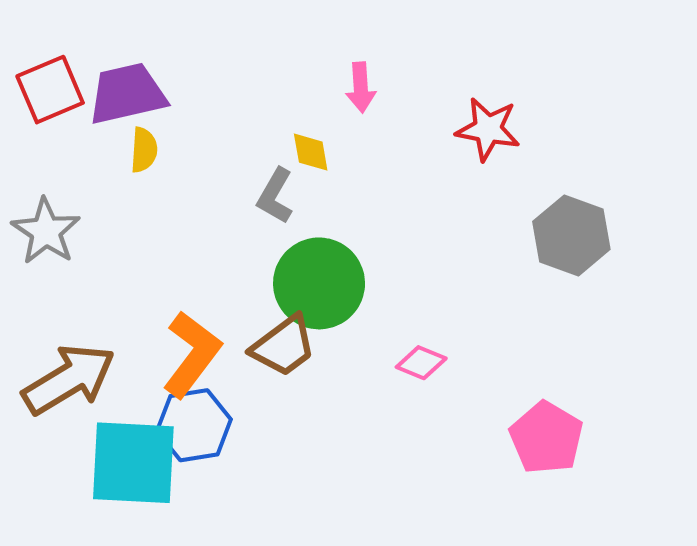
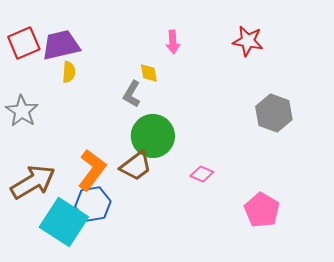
red star: (488, 129) -> (248, 41), moved
cyan square: (133, 463) -> (64, 222), turned 30

